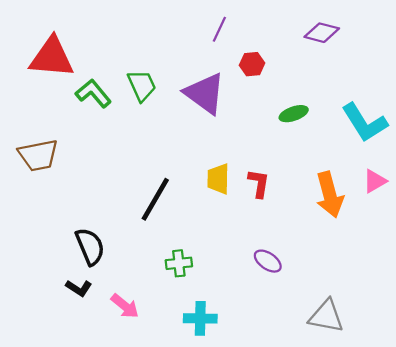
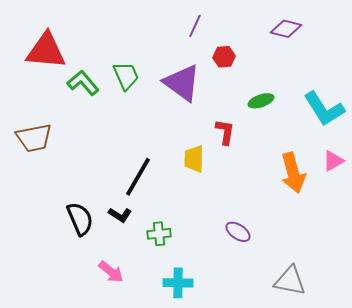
red L-shape: (259, 183) -> (225, 132), moved
black L-shape: (79, 288) -> (120, 215), moved

